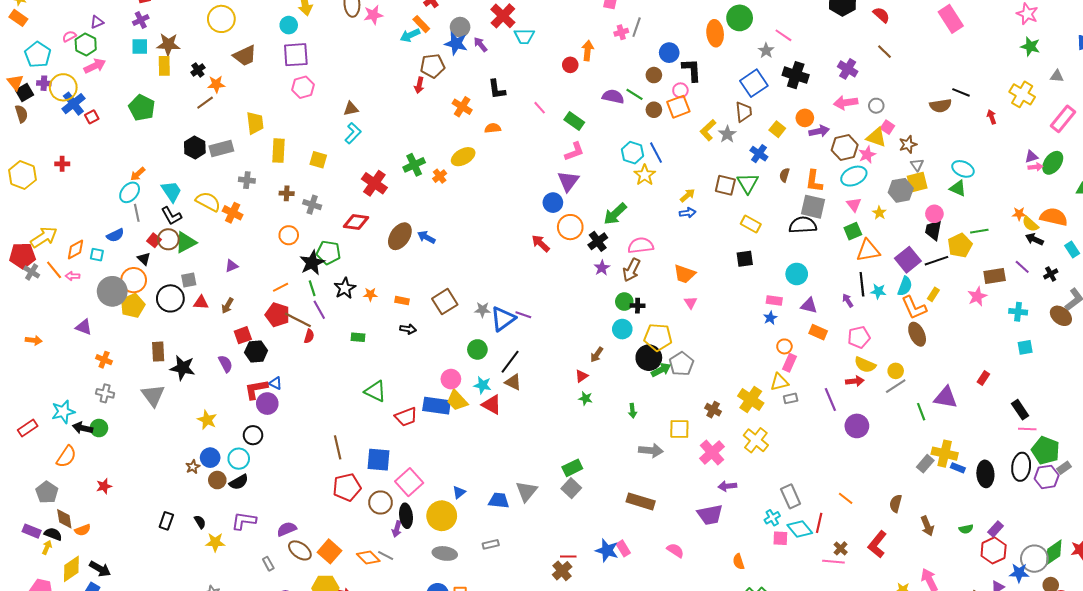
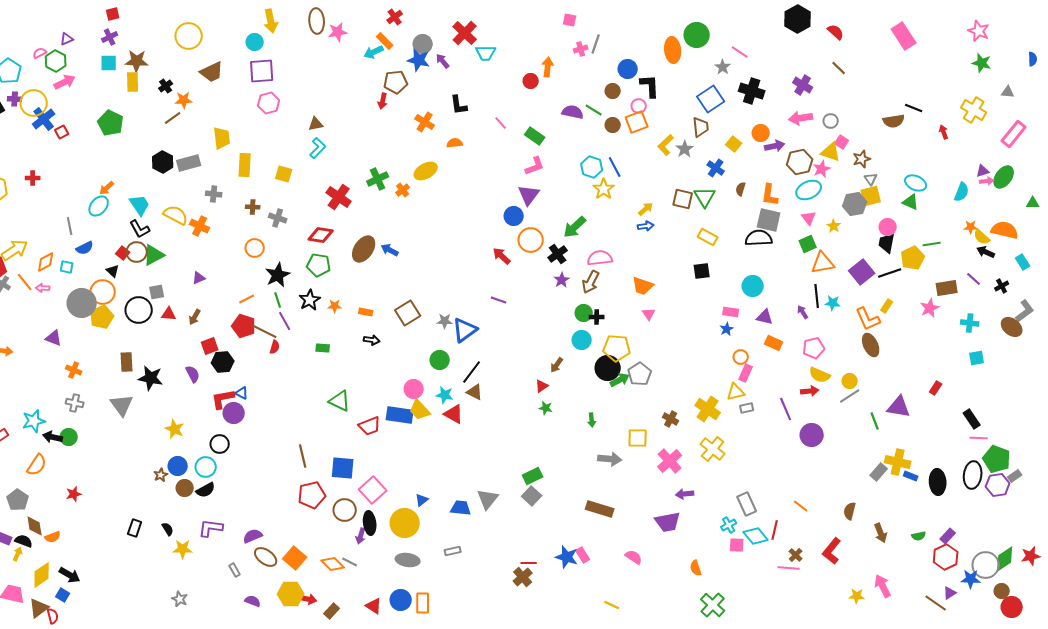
gray line: (137, 213) -> (70, 226), moved
green pentagon: (328, 253) -> (319, 265), moved
cyan semicircle: (905, 286) -> (962, 192), moved
purple line: (523, 315) -> (499, 300), moved

